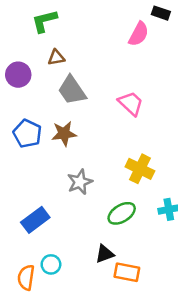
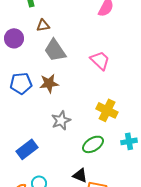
blue pentagon: (27, 134) -> (21, 83), turned -30
black triangle: (105, 254) -> (80, 175), turned 42

